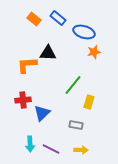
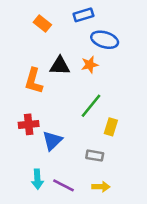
blue rectangle: (58, 18) -> (83, 15), moved, turned -56
orange star: (94, 52) -> (90, 65), moved
orange L-shape: (27, 65) -> (34, 81), turned -70

